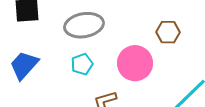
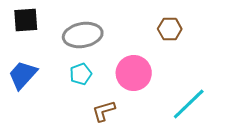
brown hexagon: (168, 32) -> (170, 29), moved

